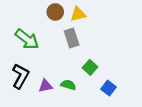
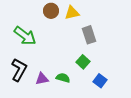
gray rectangle: (72, 38) -> (89, 35), moved

